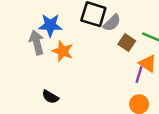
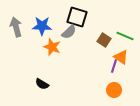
gray semicircle: (112, 23) -> (69, 32), moved
gray arrow: (37, 43) -> (16, 27), moved

